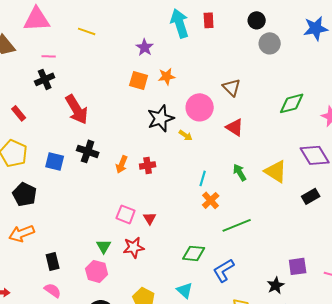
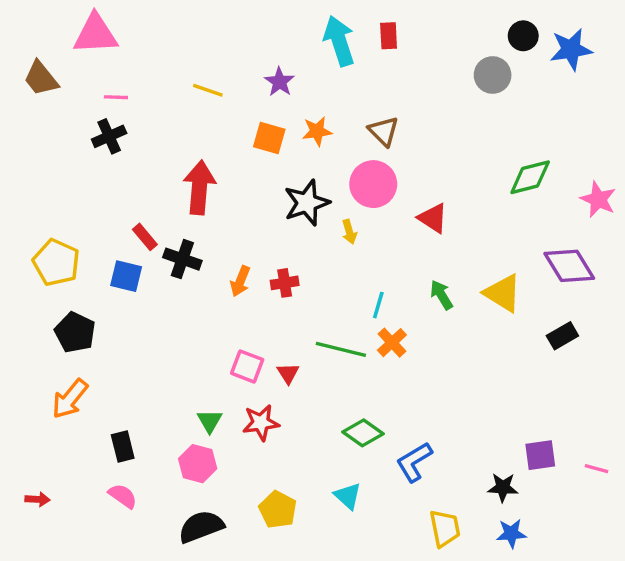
black circle: (257, 20) -> (523, 36), moved
yellow line: (87, 31) -> (208, 90), moved
brown triangle: (232, 87) -> (383, 131), moved
red arrow: (77, 109) -> (199, 187), moved, turned -144
red rectangle: (19, 113) -> (145, 237), moved
yellow arrow: (186, 135) -> (349, 232), turned 40
green line: (237, 225) -> (341, 349), moved, turned 36
orange arrow: (22, 233) -> (70, 399), turned -30
green diamond: (194, 253) -> (363, 433), turned 30
black star: (276, 285) -> (503, 487), turned 30

